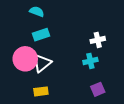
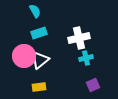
cyan semicircle: (37, 12) -> (35, 11), turned 40
white cross: (98, 40) -> (79, 38), moved, size x1.5

